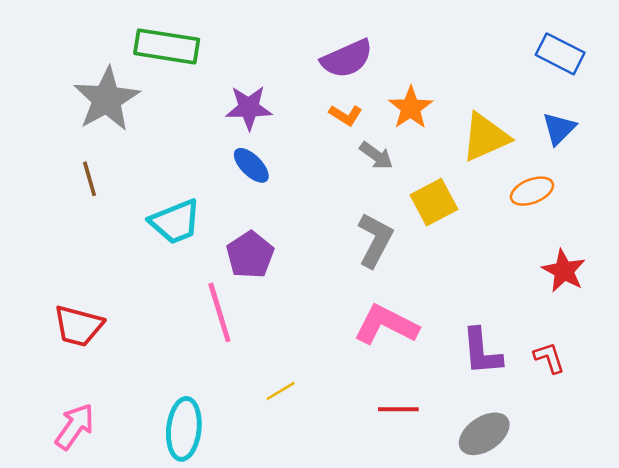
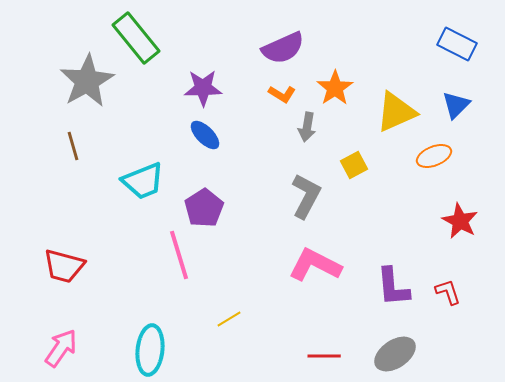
green rectangle: (167, 46) -> (136, 38), turned 42
gray arrow: (376, 156) -> (307, 127), turned 64
yellow square: (434, 202) -> (354, 165), size x0.7
red line: (398, 409) -> (324, 356), moved

